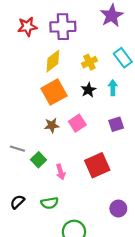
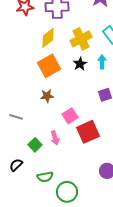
yellow cross: (89, 62) -> (81, 39), size x1.5
pink square: (77, 123) -> (70, 116), moved
green square: (38, 160) -> (35, 145), moved
green semicircle: (50, 203) -> (45, 177), moved

